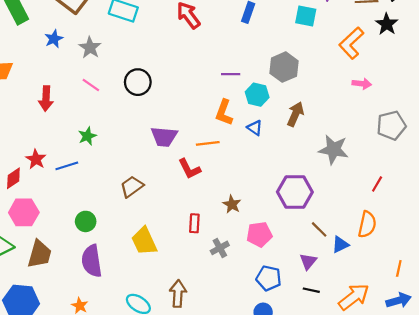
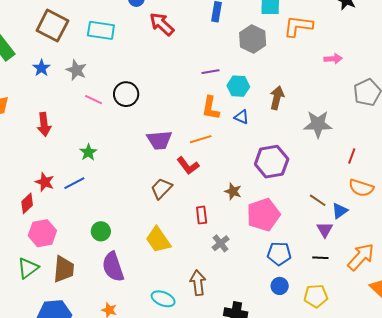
orange L-shape: (351, 43) -> (298, 26), moved, turned 60
gray hexagon: (284, 67) -> (253, 39), moved
pink line: (91, 85) -> (94, 100), moved
red line: (377, 184) -> (352, 156), moved
brown trapezoid: (132, 187) -> (161, 188), moved
purple hexagon: (295, 192) -> (272, 162), moved
orange semicircle: (367, 224) -> (361, 188), turned 105
pink pentagon: (259, 234) -> (263, 215), size x1.4
gray cross: (220, 248) -> (221, 243), moved
purple triangle: (308, 261) -> (325, 230), moved

